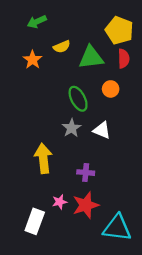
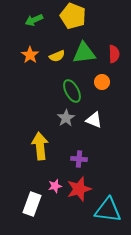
yellow pentagon: (119, 30) -> (73, 16), moved
yellow semicircle: (62, 47) -> (57, 56), moved

